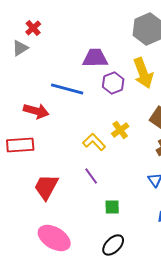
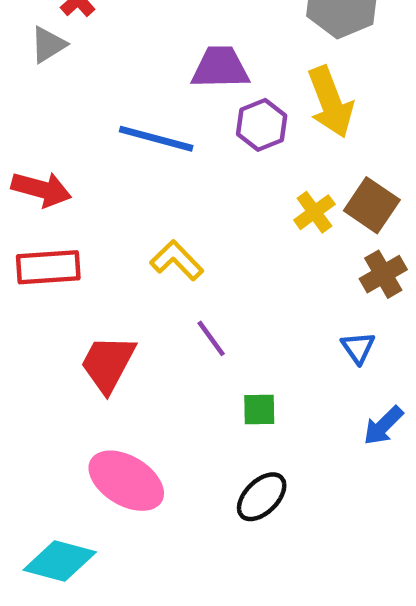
red arrow: (36, 111) -> (41, 189), moved
yellow cross: (120, 130) -> (314, 212), moved
yellow L-shape: (94, 142) -> (177, 260), moved

